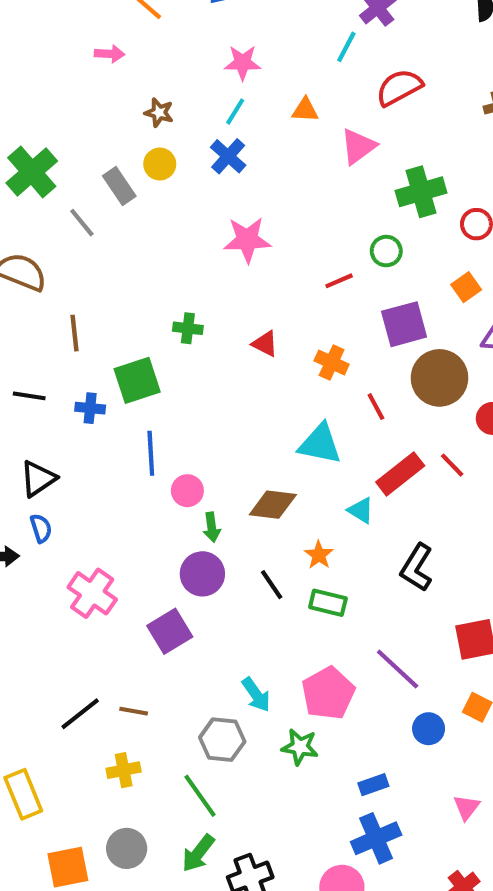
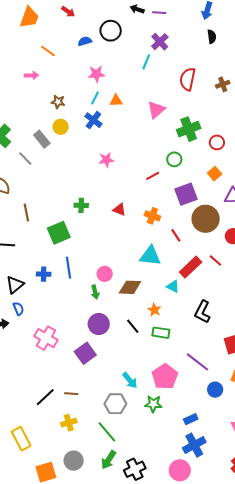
red semicircle: (399, 87) -> (188, 79), moved, turned -45
orange triangle: (305, 110) -> (116, 101), moved
pink star: (247, 240) -> (106, 160), size x0.7
blue cross: (90, 408) -> (44, 274), moved
pink circle: (187, 491) -> (105, 274), moved
green arrow: (212, 527) -> (95, 292), moved

